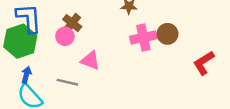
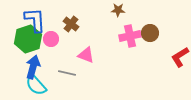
pink circle: (65, 36) -> (51, 39), moved
blue arrow: (26, 75) -> (33, 67), size x1.6

